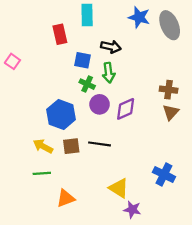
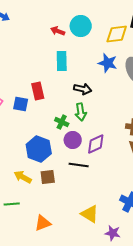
red rectangle: (60, 34) -> (38, 91), moved
blue square: (83, 60) -> (21, 104), moved
black line: (100, 144) -> (79, 165), moved
green line: (42, 173) -> (12, 204), moved
purple star: (132, 210) -> (113, 233), moved

